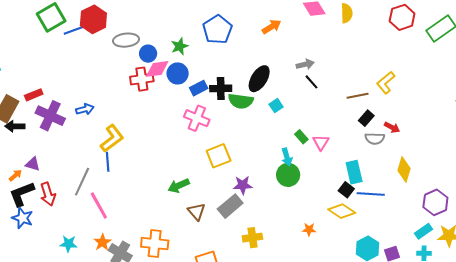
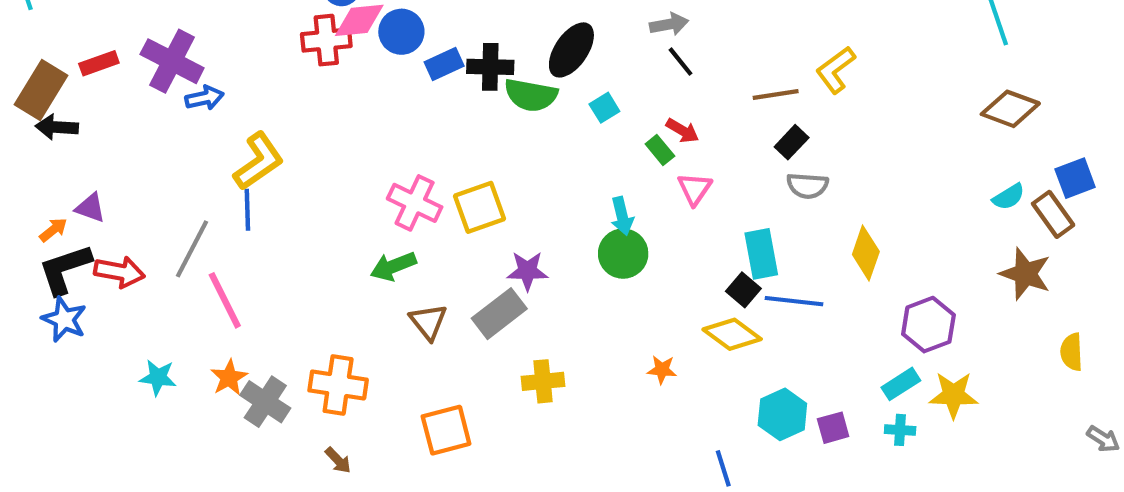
purple cross: (50, 116) -> (172, 61), moved
pink cross: (197, 118) -> (415, 203), moved
red arrow: (392, 127) -> (682, 131), moved
green rectangle: (301, 137) -> (660, 150), moved
red arrow: (48, 194) -> (119, 272), turned -65

